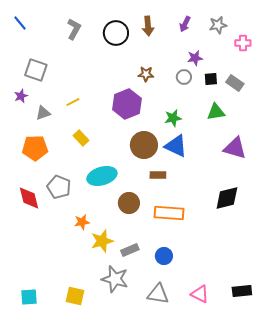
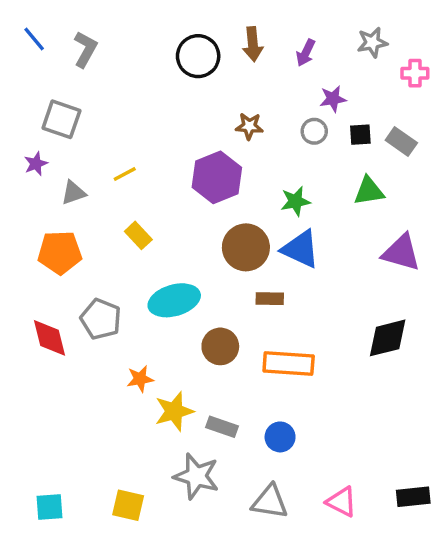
purple arrow: (185, 24) -> (306, 53), moved
gray L-shape: (74, 29) -> (85, 49), moved
gray rectangle: (130, 250) -> (222, 427), turned 42

